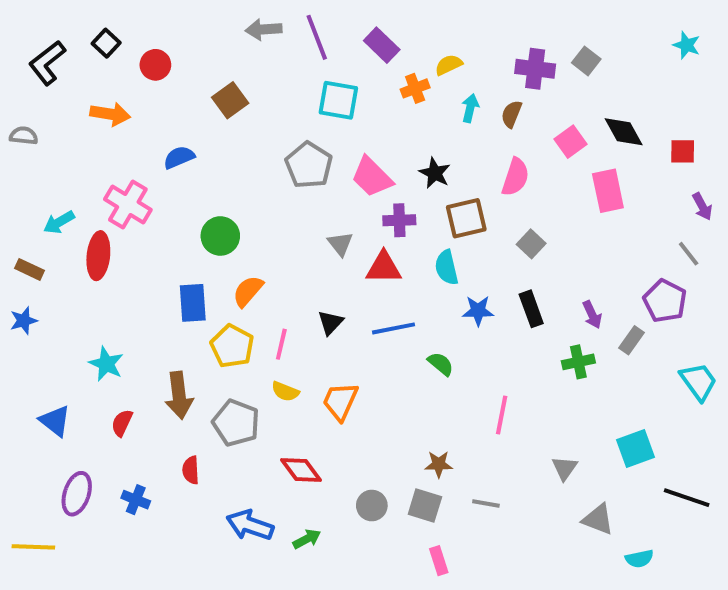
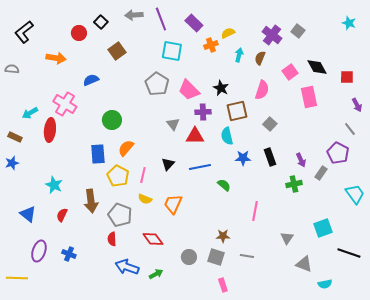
black square: (106, 43) -> (101, 22), moved
purple cross: (535, 69) -> (272, 35), turned 30
red semicircle: (191, 470) -> (112, 239), moved

